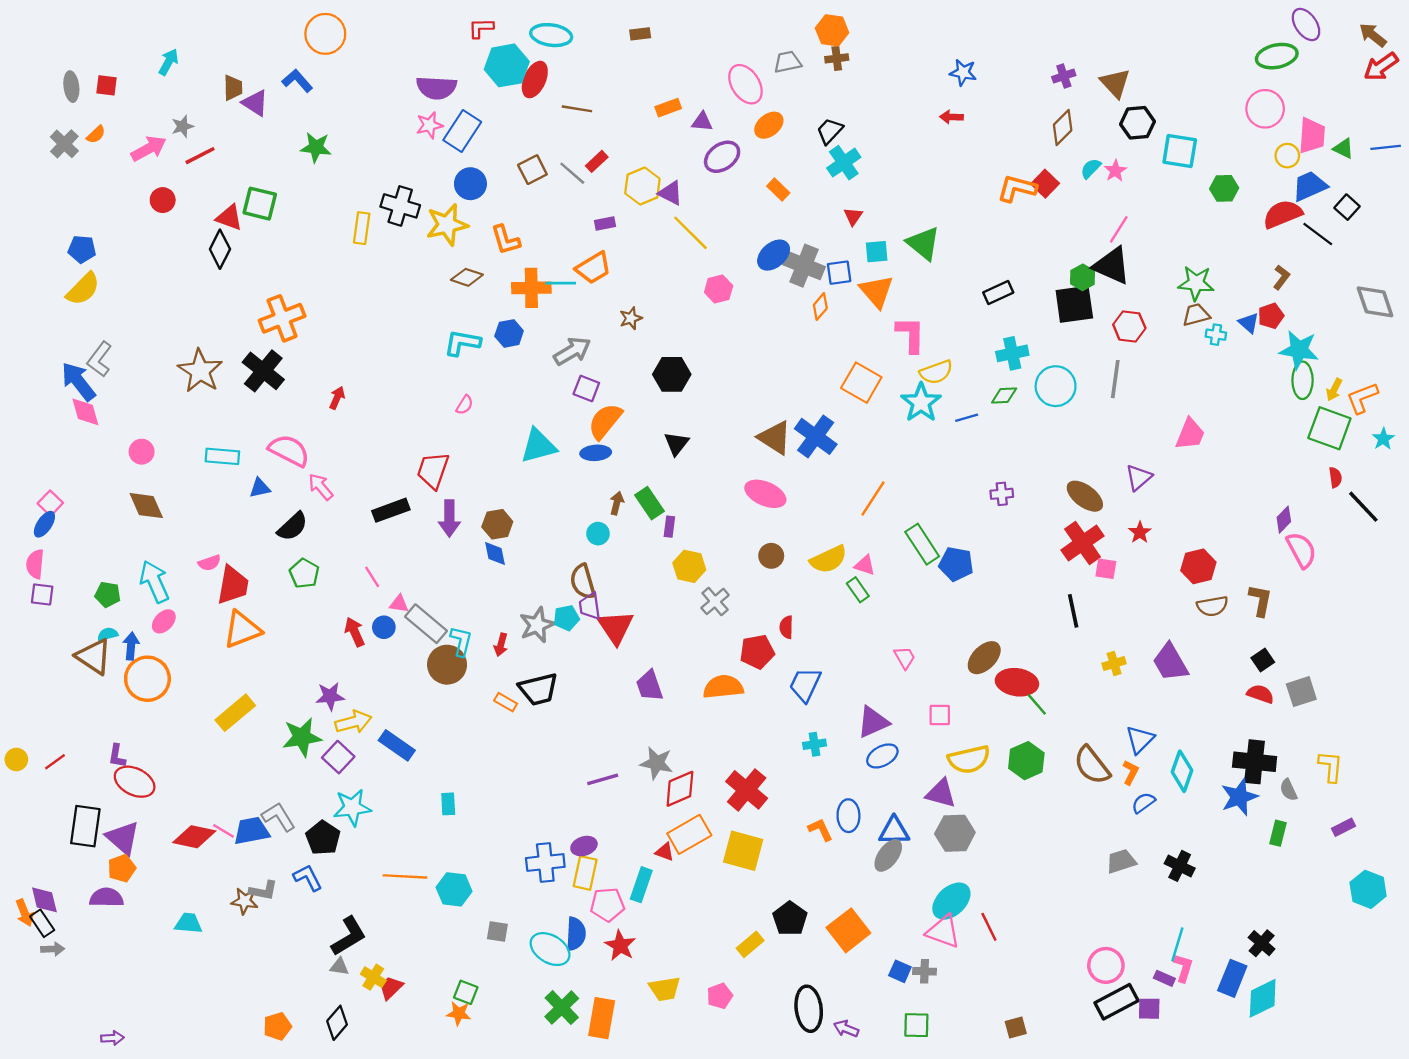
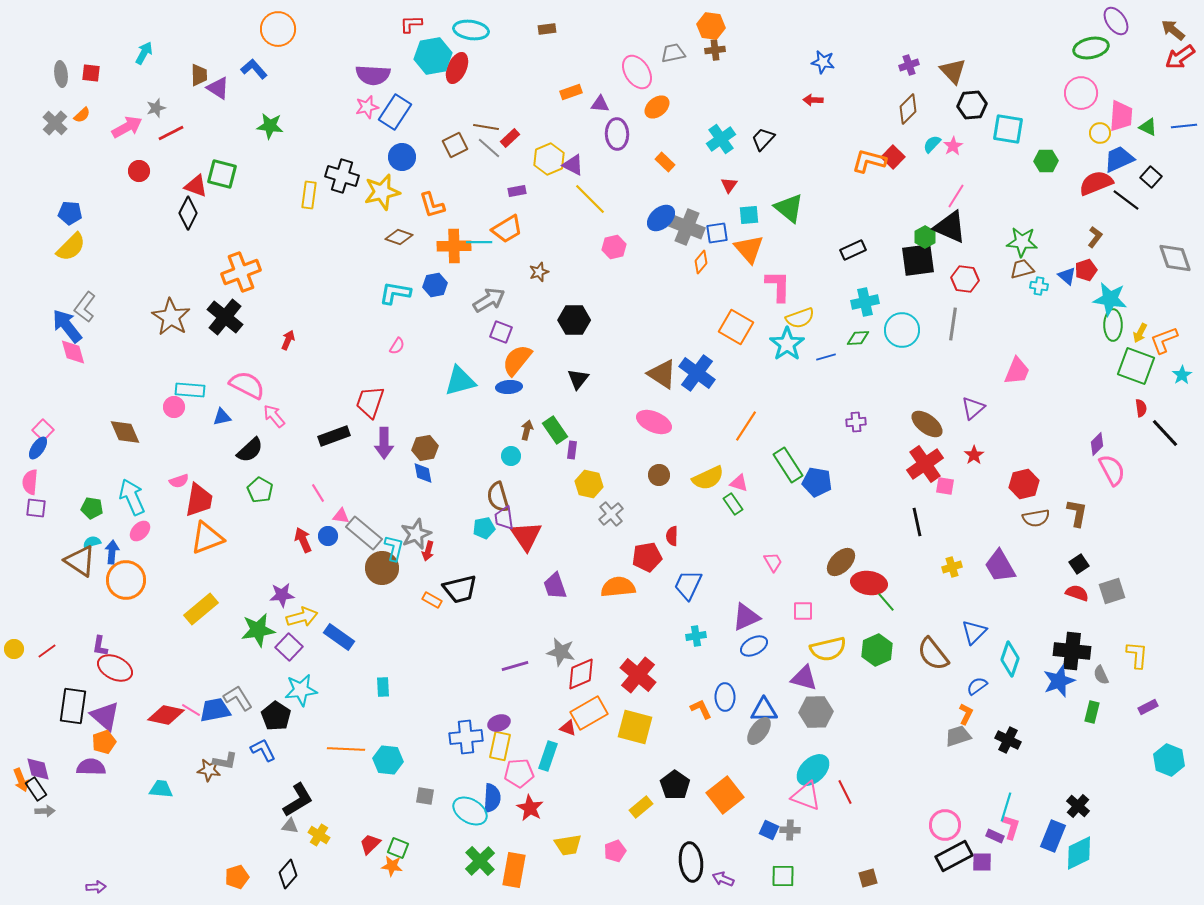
brown line: (577, 109) -> (486, 127), moved
black trapezoid: (830, 131) -> (763, 139), moved
purple ellipse: (722, 157) -> (617, 134), turned -56
pink circle: (142, 452) -> (174, 407), moved
gray star: (537, 625) -> (416, 534), moved
orange L-shape: (1130, 772) -> (966, 714), moved
red trapezoid: (391, 988) -> (370, 844), moved

